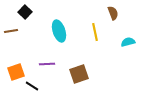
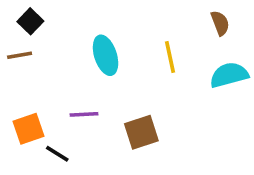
black square: (25, 12) -> (30, 21), moved
brown semicircle: (113, 13) -> (220, 23), moved
cyan semicircle: (128, 42) -> (229, 75), size x1.5

